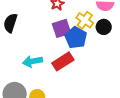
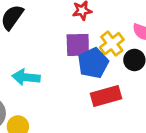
red rectangle: (63, 61) -> (106, 96), moved

